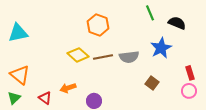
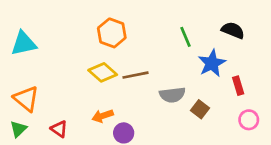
green line: (150, 13) -> (186, 37), moved
orange hexagon: (98, 25) -> (112, 33), moved
gray semicircle: (129, 57) -> (172, 95), moved
red rectangle: (190, 73) -> (238, 86), moved
orange arrow: (68, 88) -> (103, 116), moved

